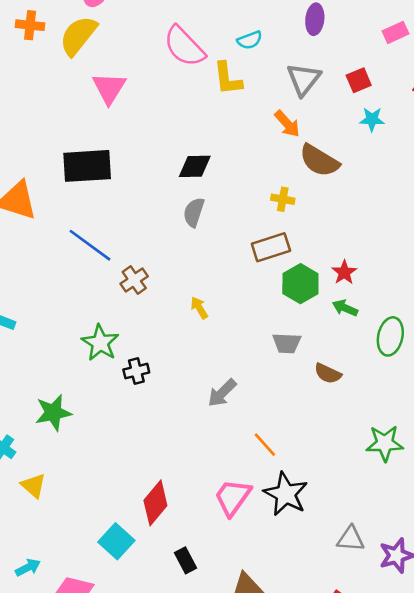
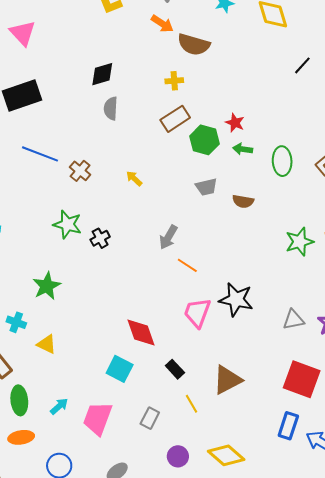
orange line: (265, 445) -> (187, 265), moved
red diamond: (155, 503) -> (141, 332), turned -44

